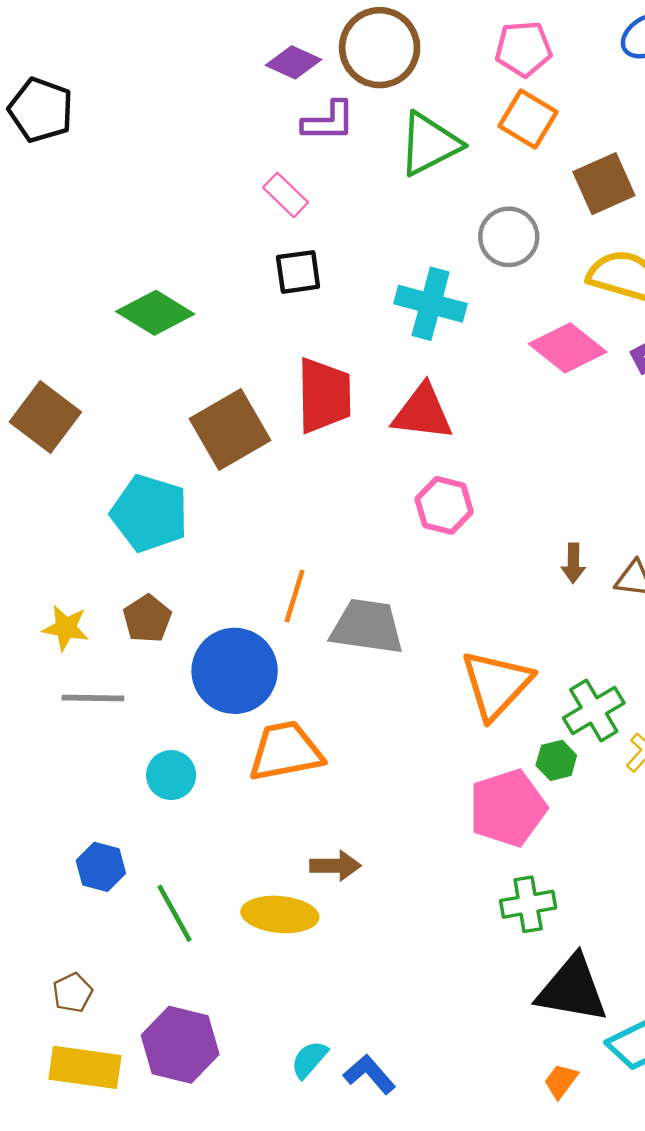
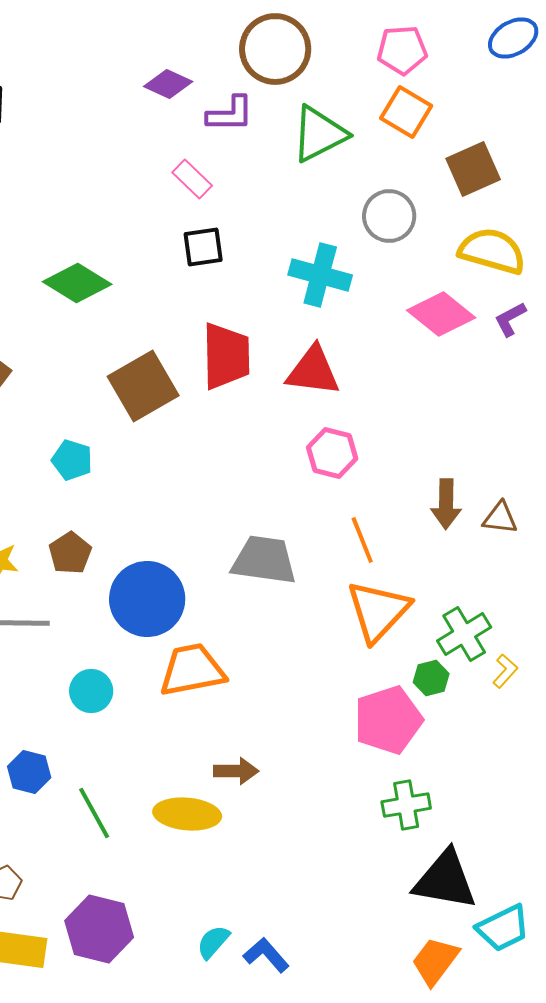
purple diamond: (293, 62) -> (168, 84), moved
cyan pentagon: (150, 513) -> (72, 460), size x0.6
brown arrow: (573, 563) -> (446, 504), size x1.4
orange line: (295, 596) -> (362, 540), moved, turned -39
orange trapezoid: (561, 1081) -> (435, 961), size x1.6

